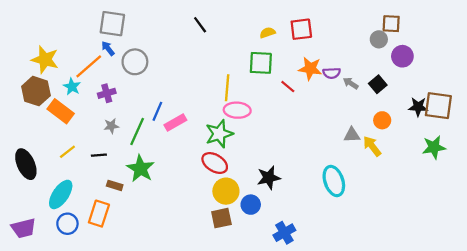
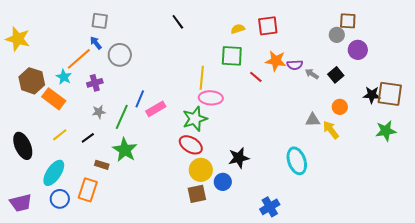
gray square: (112, 24) -> (100, 21), size x0.7
yellow star: (45, 60) -> (18, 39), moved
black line: (99, 155) -> (88, 138), turned -32
blue cross: (284, 233) -> (270, 207), moved

